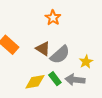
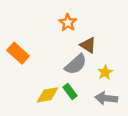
brown triangle: (43, 49) -> (88, 45), moved
gray arrow: (75, 80) -> (106, 98), moved

